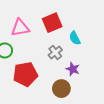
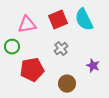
cyan semicircle: (75, 38) -> (84, 20), moved, size x1.6
purple star: (73, 69) -> (93, 66), moved

